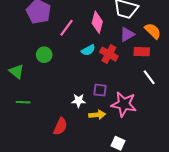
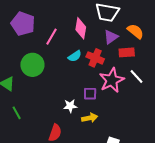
green circle: (44, 55) -> (32, 65), size x1.5
green line: (23, 102) -> (17, 113), turned 64
pink star: (124, 104) -> (112, 80), moved, turned -30

